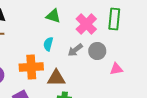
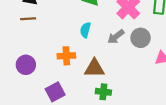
orange cross: (31, 67) -> (66, 56), size x0.7

